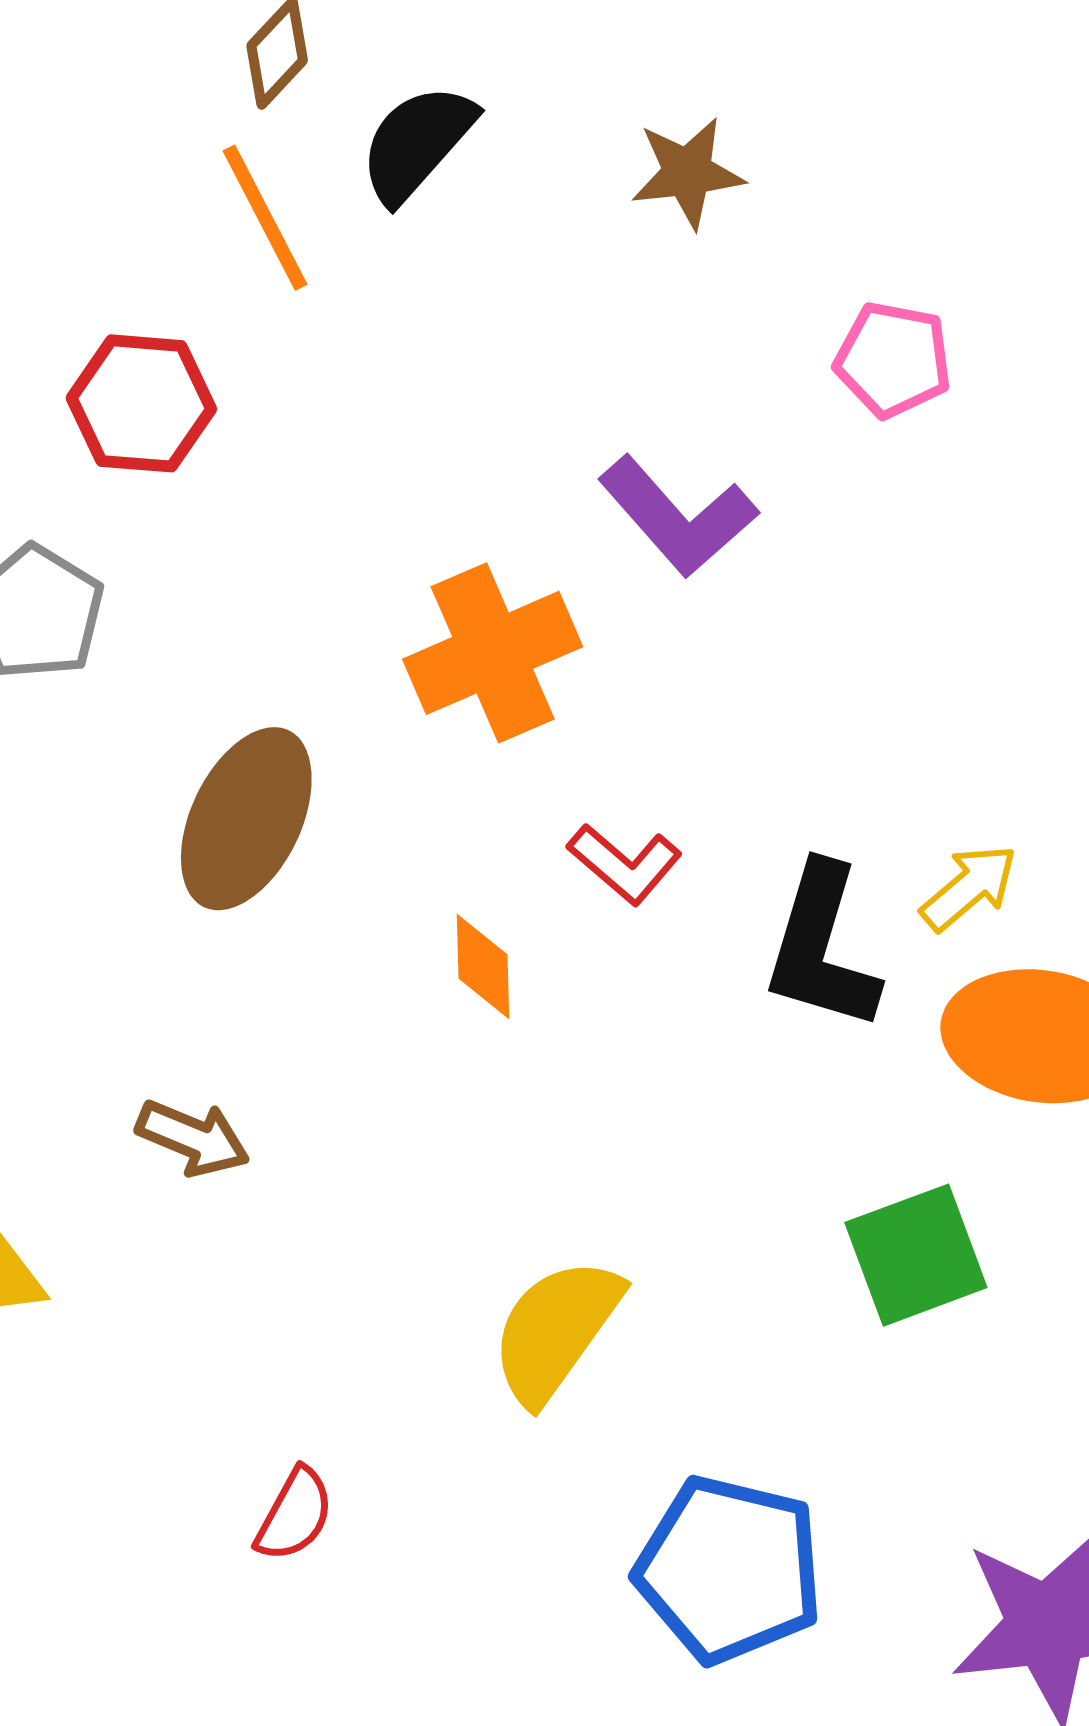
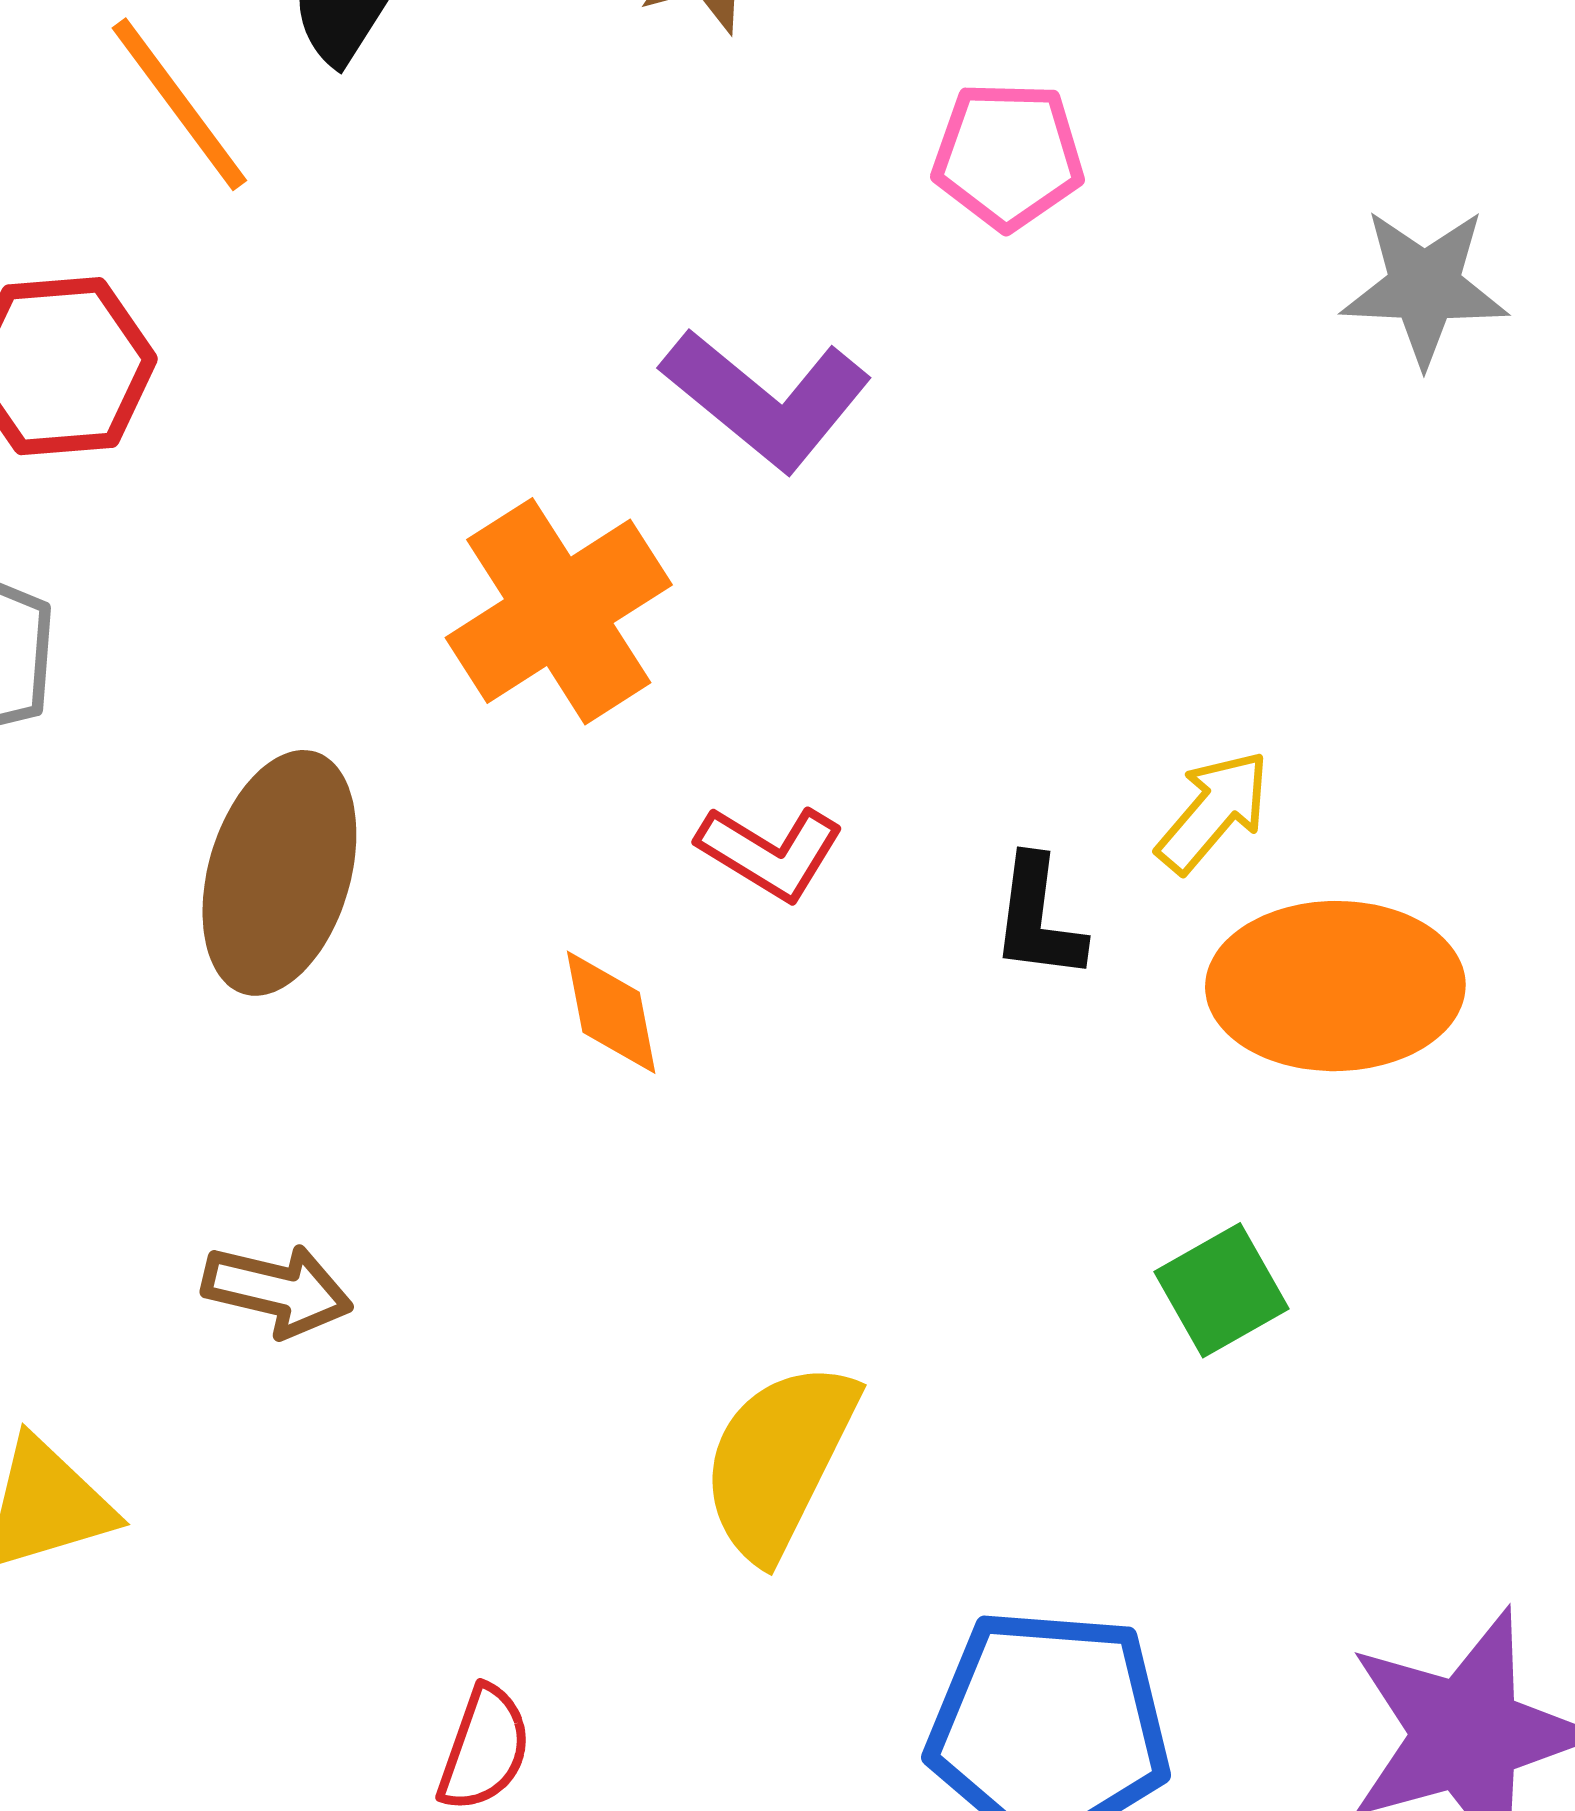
black L-shape: (821, 947) -> (1038, 918), size x0.6
green square: (916, 1255) -> (1221, 1290), size x0.7

